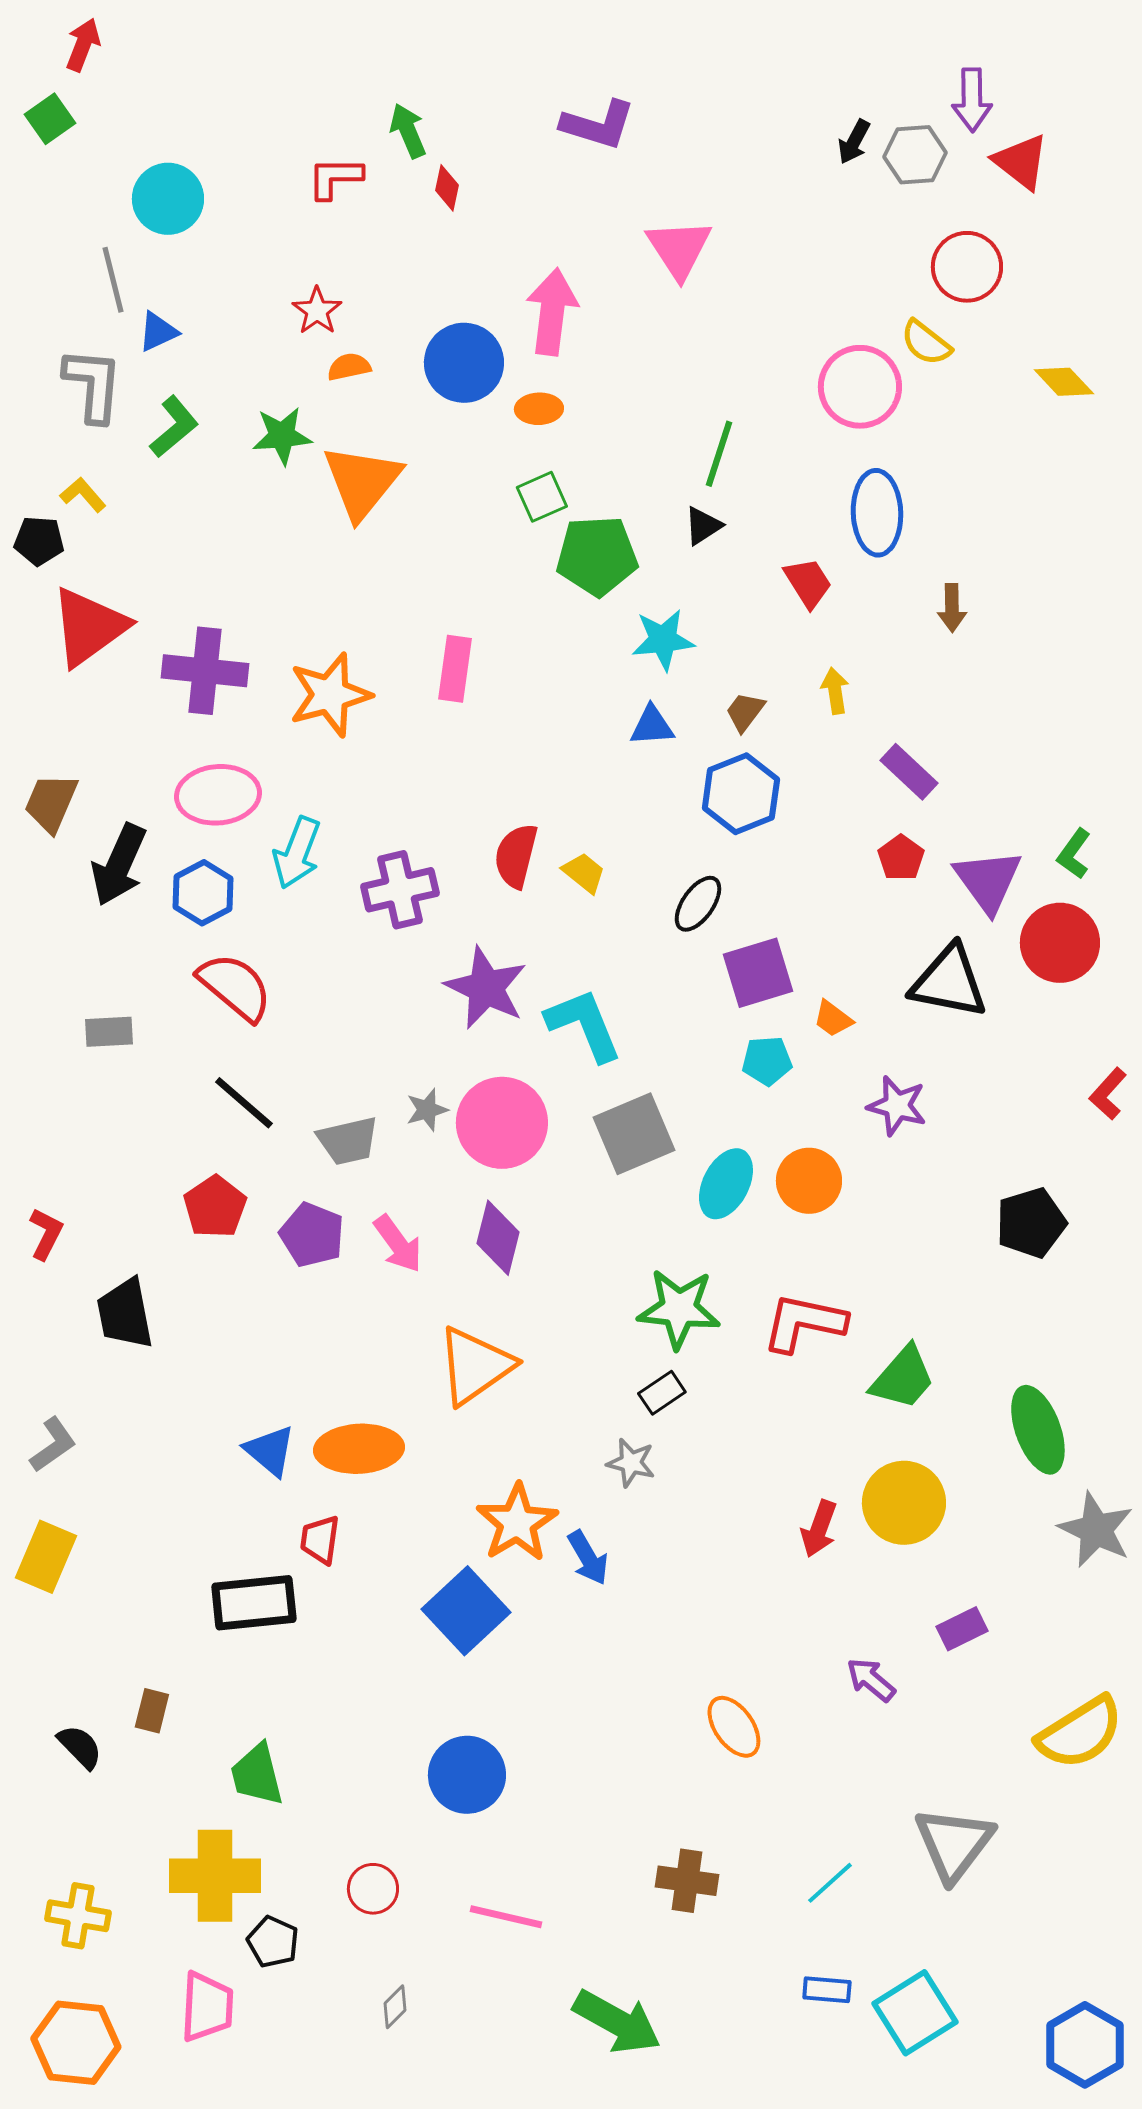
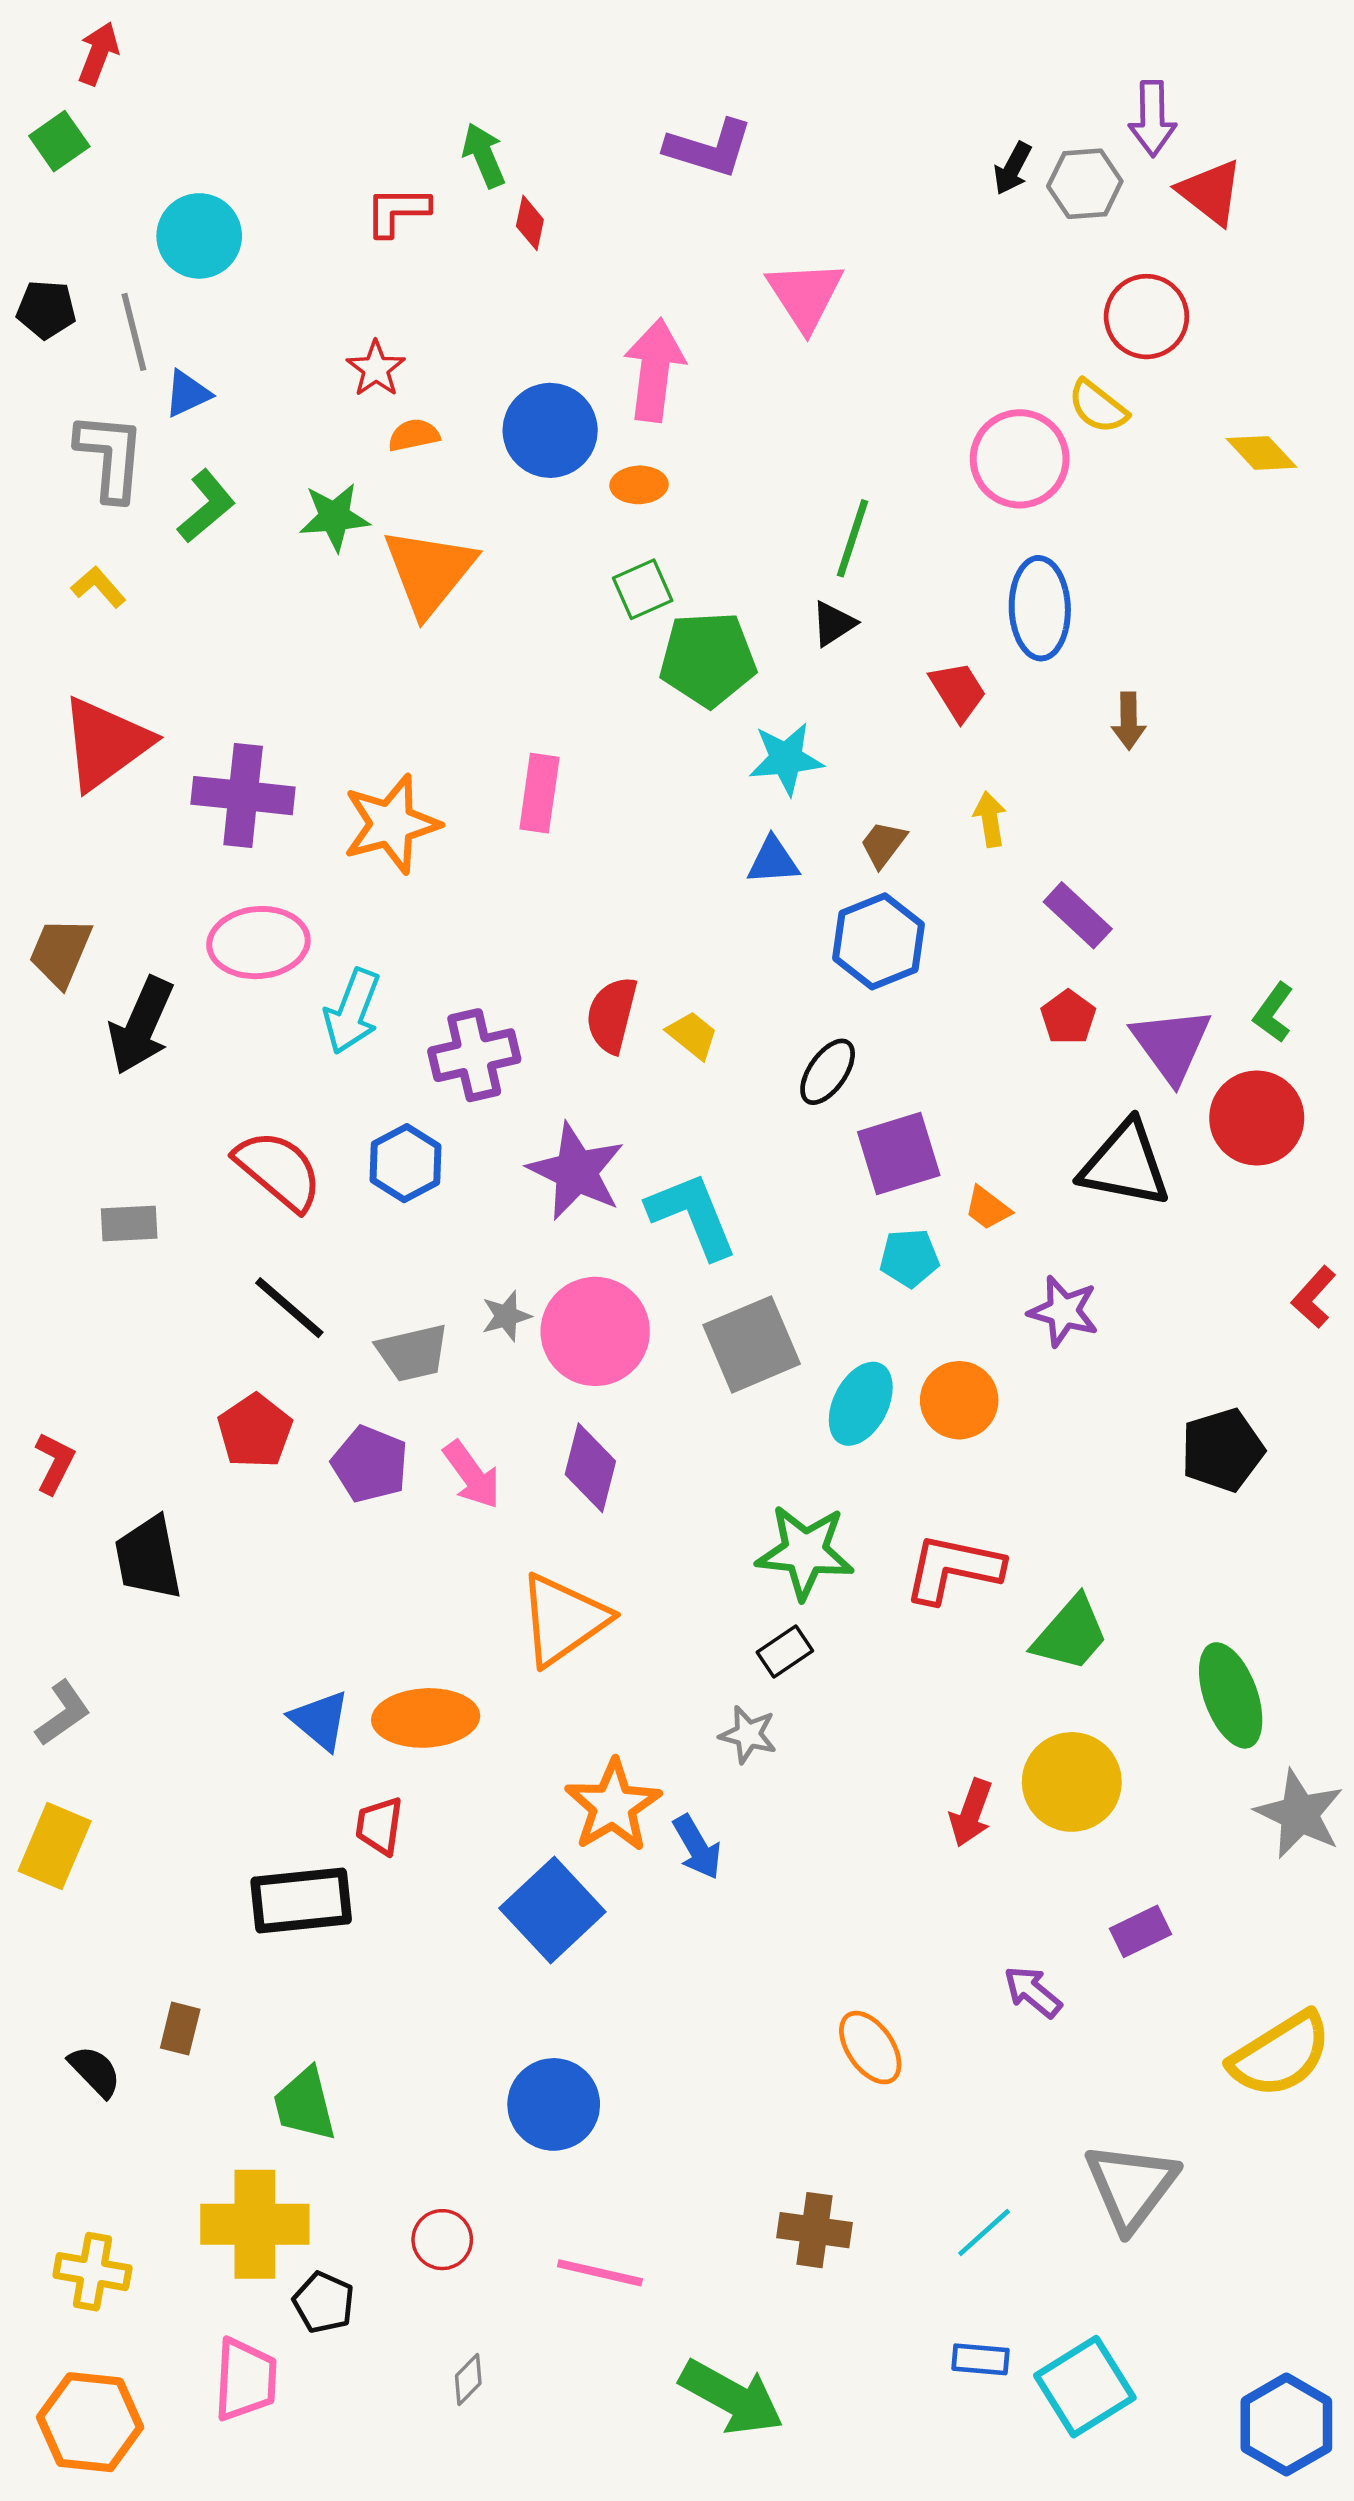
black pentagon: (39, 541) -> (46, 309), moved
blue hexagon: (203, 893) -> (405, 1163), moved

